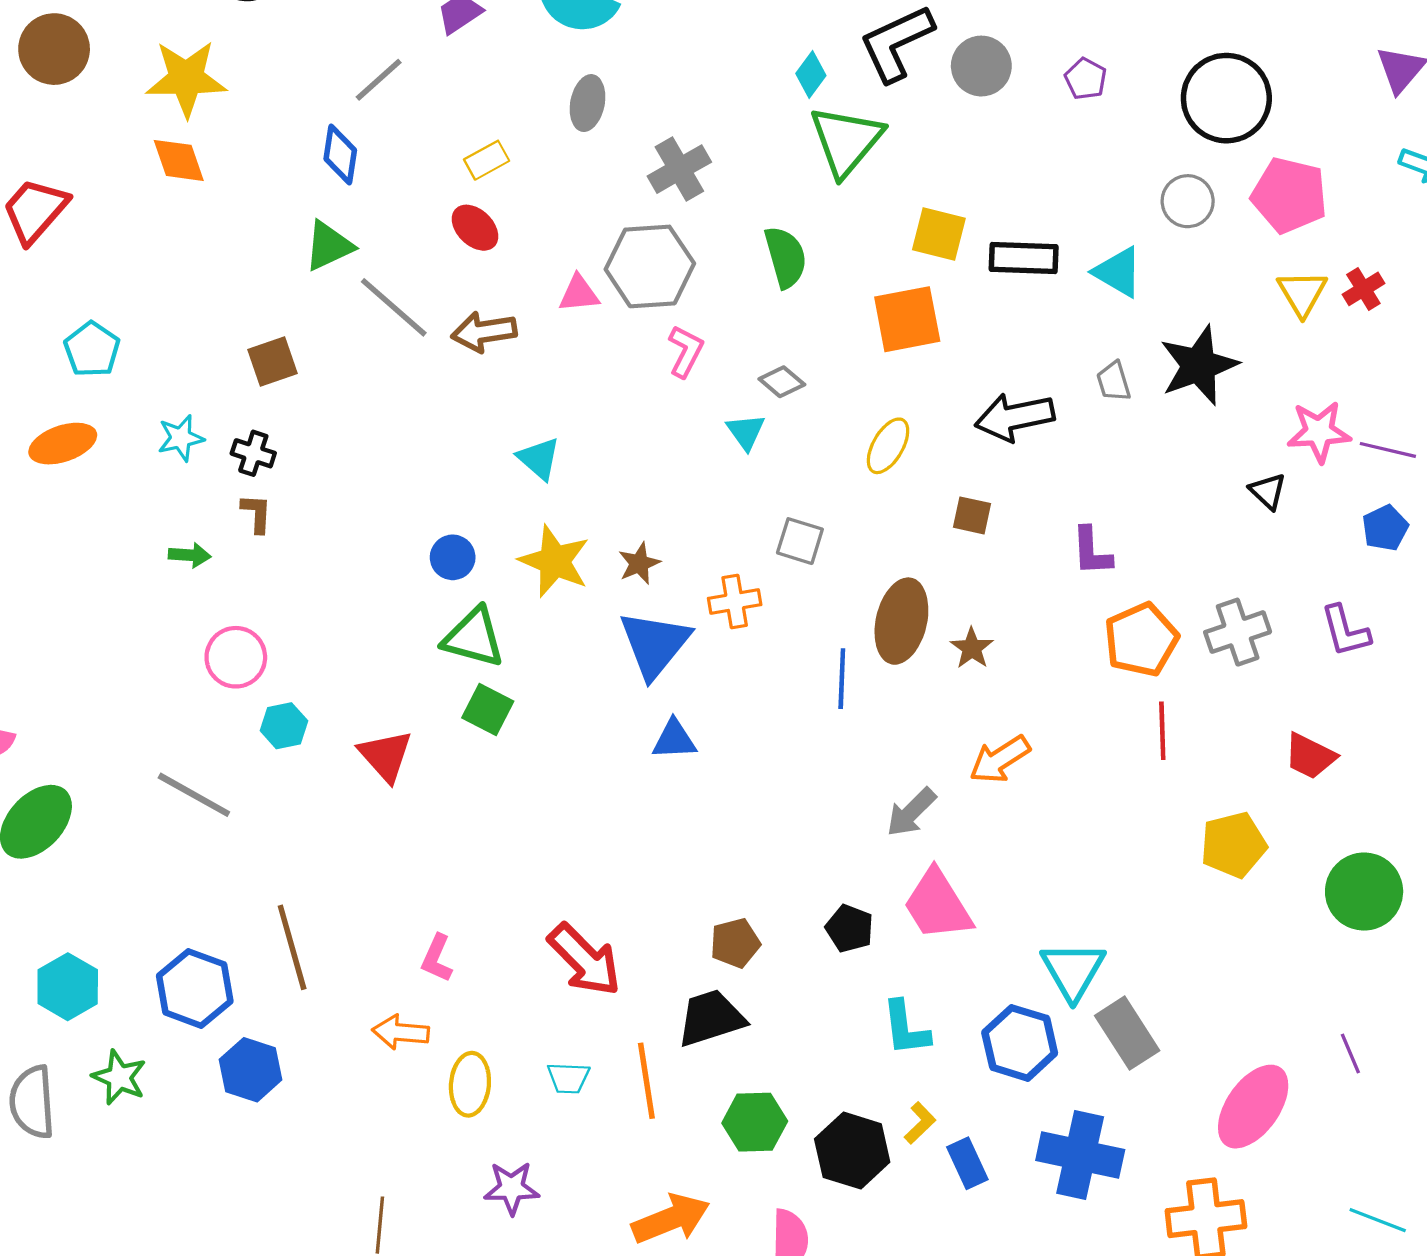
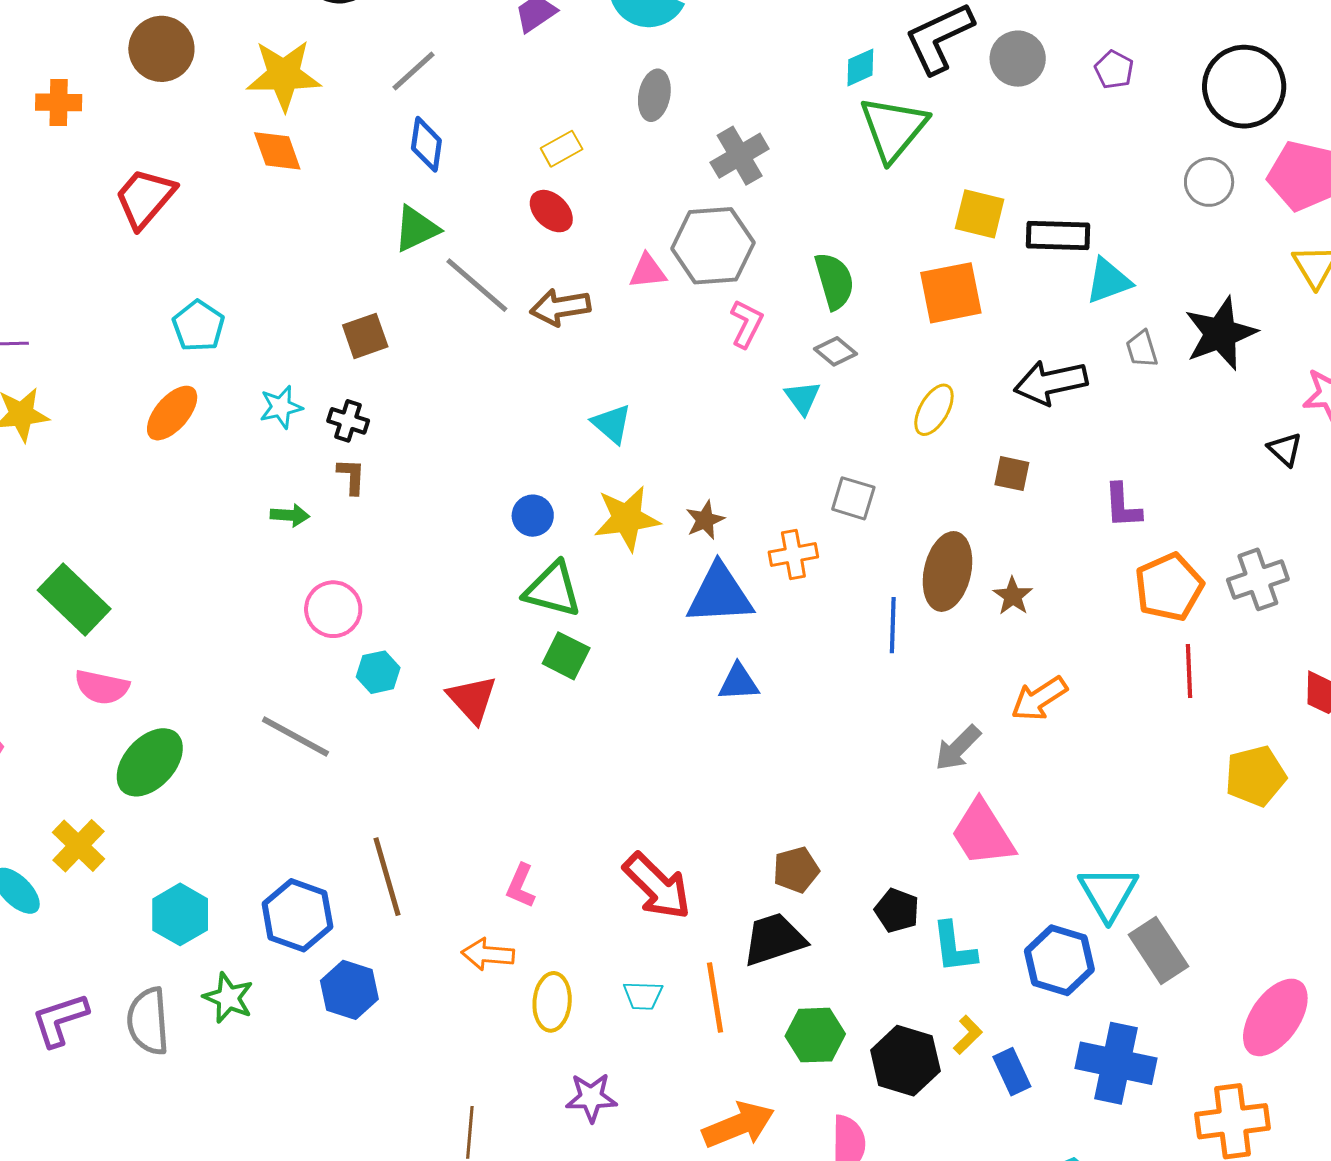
cyan diamond: (811, 74) -> (860, 67), turned 30
gray line: (379, 80) -> (414, 71), moved
green semicircle: (786, 257) -> (834, 281), moved
cyan triangle: (1118, 272) -> (1108, 281), moved, turned -50
orange ellipse: (63, 444) -> (172, 413), turned -30
yellow star: (555, 561) -> (627, 518), turned -30
blue triangle: (655, 644) -> (720, 594), turned 48
black pentagon: (850, 928) -> (897, 910), moved

